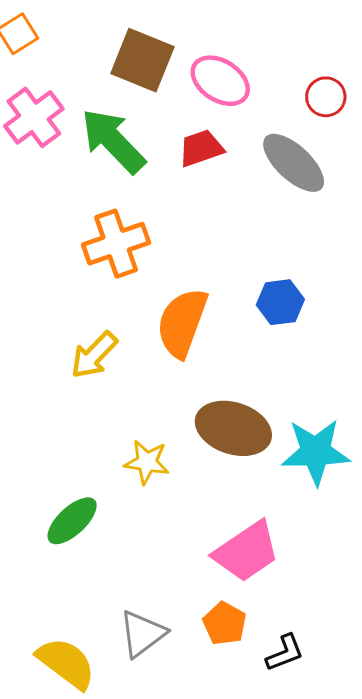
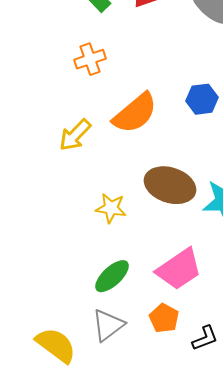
orange cross: (116, 244) -> (90, 59), size x0.7
orange semicircle: (182, 323) -> (135, 113), turned -150
green ellipse: (72, 521) -> (112, 276), moved

